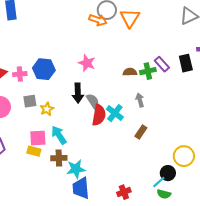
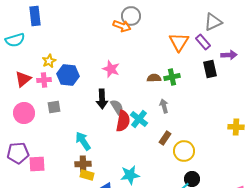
orange triangle: (130, 18) -> (179, 42), moved
purple rectangle: (162, 64) -> (203, 42), moved
yellow star: (47, 109) -> (49, 61), moved
pink square: (38, 138) -> (37, 164), moved
yellow rectangle: (34, 151) -> (87, 175), moved
yellow circle: (184, 156) -> (184, 151), moved
cyan star: (76, 169) -> (130, 175), moved

